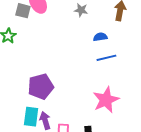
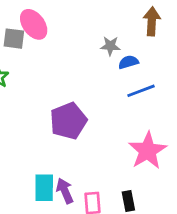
gray star: (81, 10) -> (110, 46), moved
purple pentagon: (41, 87) -> (68, 121), moved

